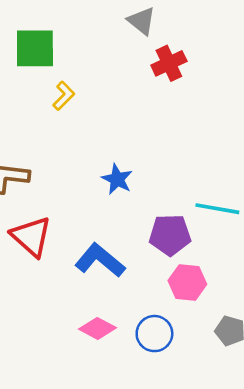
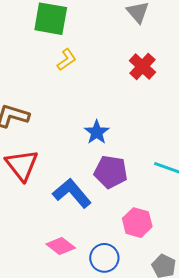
red cross: (169, 63) -> (142, 66), moved, turned -32
purple pentagon: (170, 235) -> (111, 172), moved

